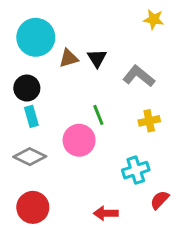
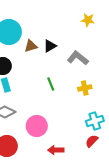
black triangle: (97, 58) -> (50, 46), turned 32
pink circle: (79, 140) -> (37, 126), moved
cyan cross: (136, 170) -> (95, 121), moved

